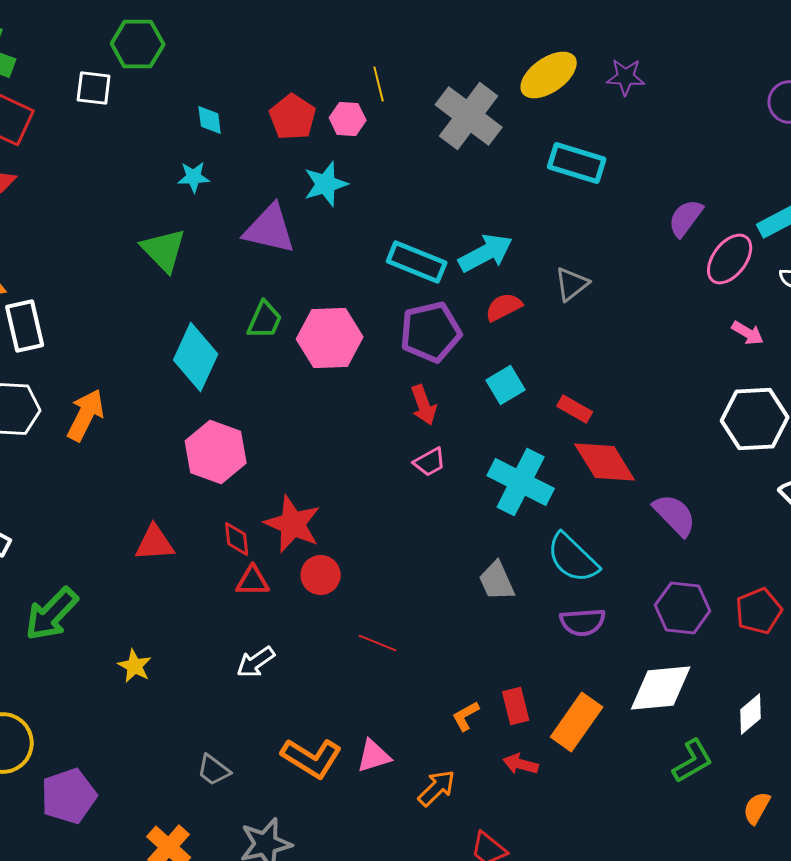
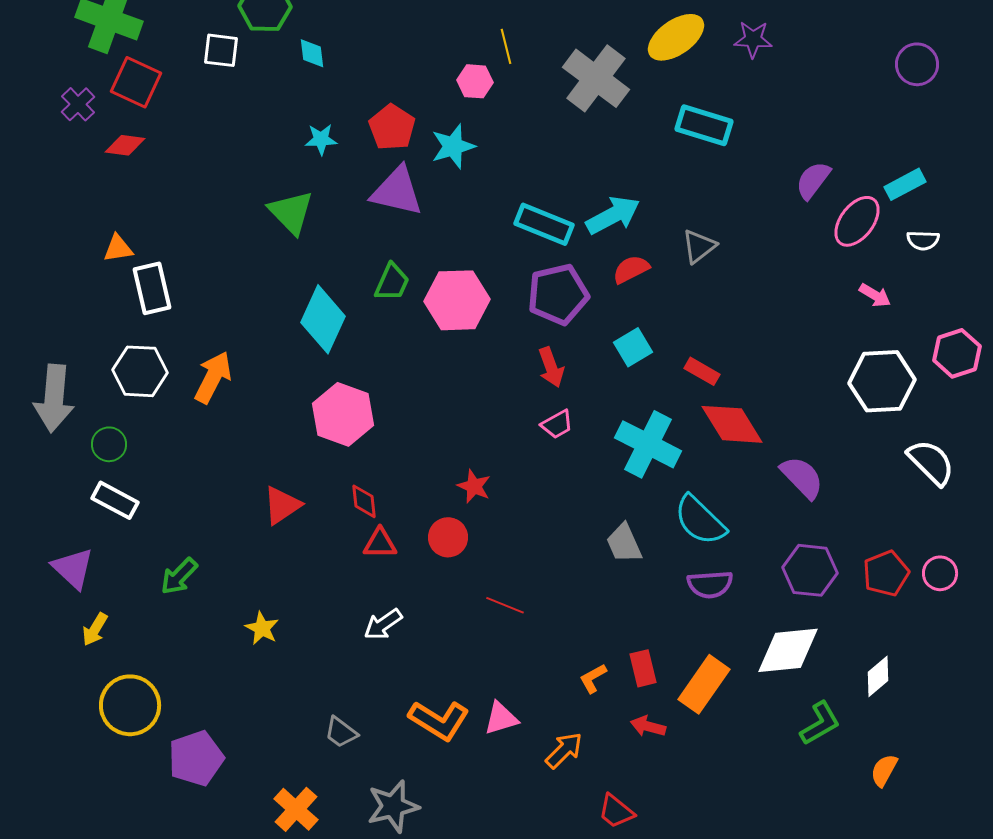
red pentagon: (293, 117) -> (392, 127), moved
cyan diamond: (210, 120) -> (312, 53), moved
red star: (293, 524) -> (474, 486), moved, size x0.6
red triangle: (155, 543) -> (282, 505), turned -30
green arrow: (52, 614) -> (179, 576), size x0.7

